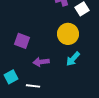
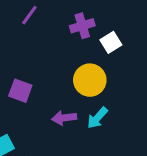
purple arrow: (41, 62) -> (64, 118), moved

